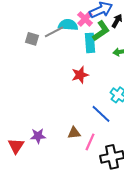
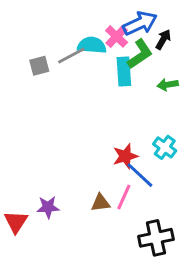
gray square: (32, 39) -> (39, 66), turned -32
red star: (80, 75) -> (125, 156), moved
pink line: (90, 142) -> (124, 197), moved

